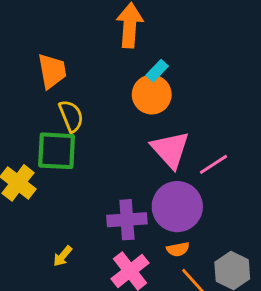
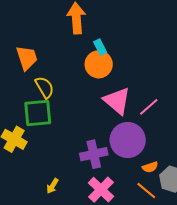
cyan rectangle: (157, 71) -> (100, 47), turned -63
orange semicircle: (178, 249) -> (150, 167), moved

